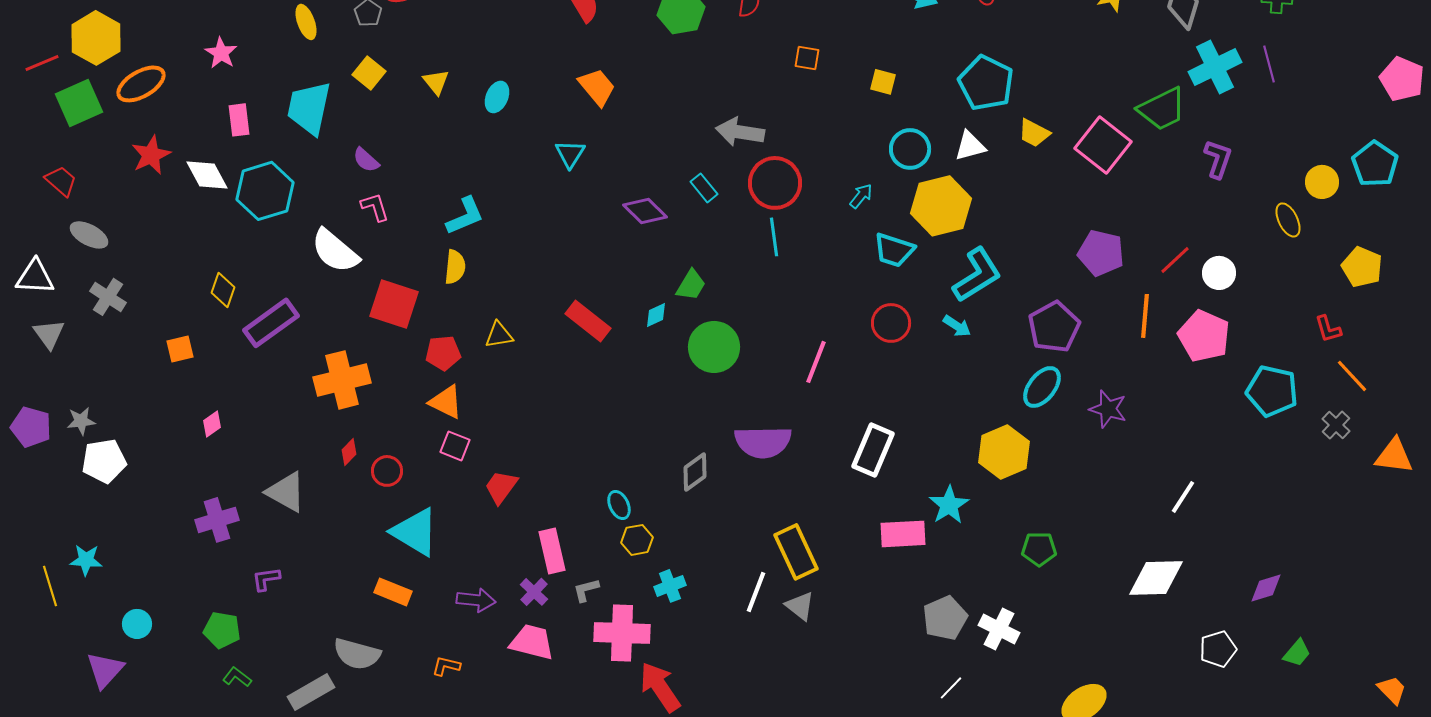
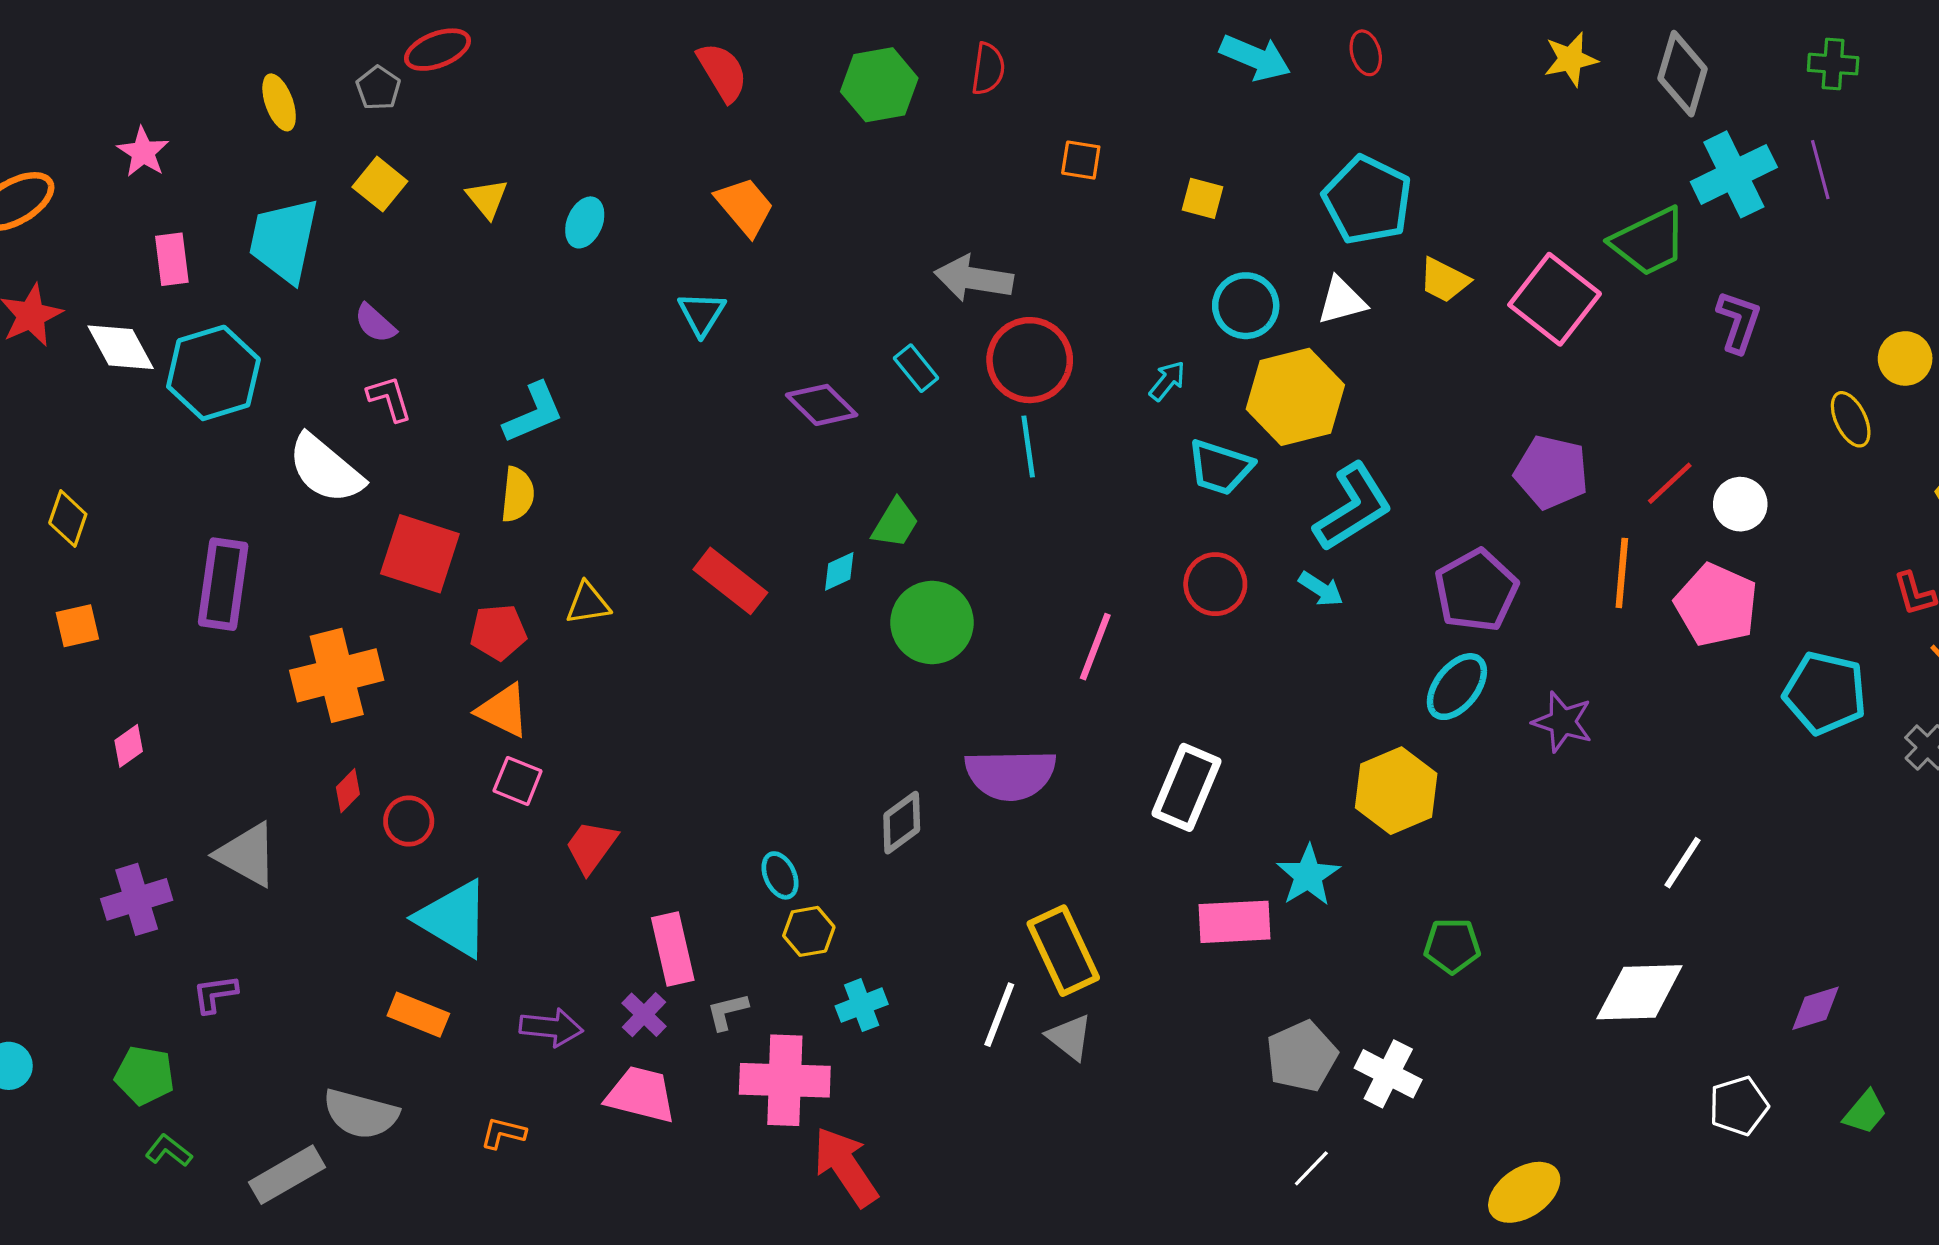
yellow diamond: (223, 290) -> (68, 519), moved
purple rectangle: (271, 323) -> (223, 584), turned -46

